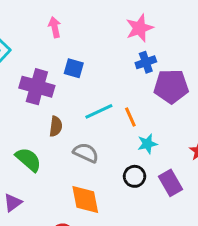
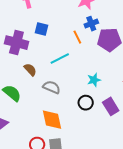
orange line: (130, 117) -> (77, 37), moved
brown semicircle: (56, 126) -> (30, 70), turned -48

